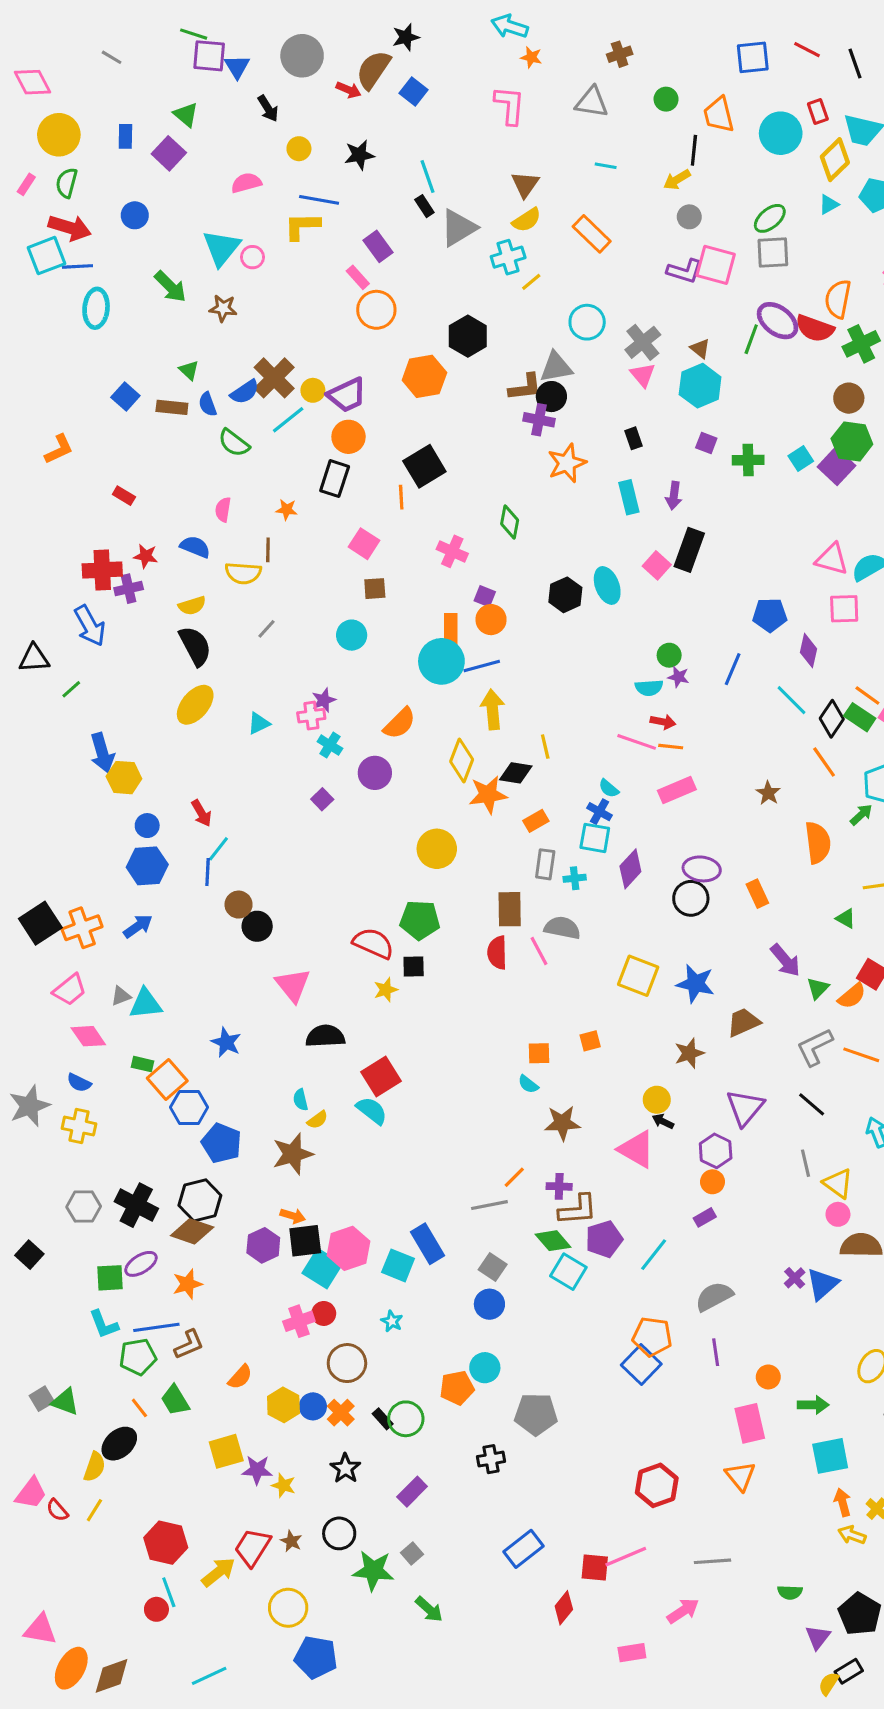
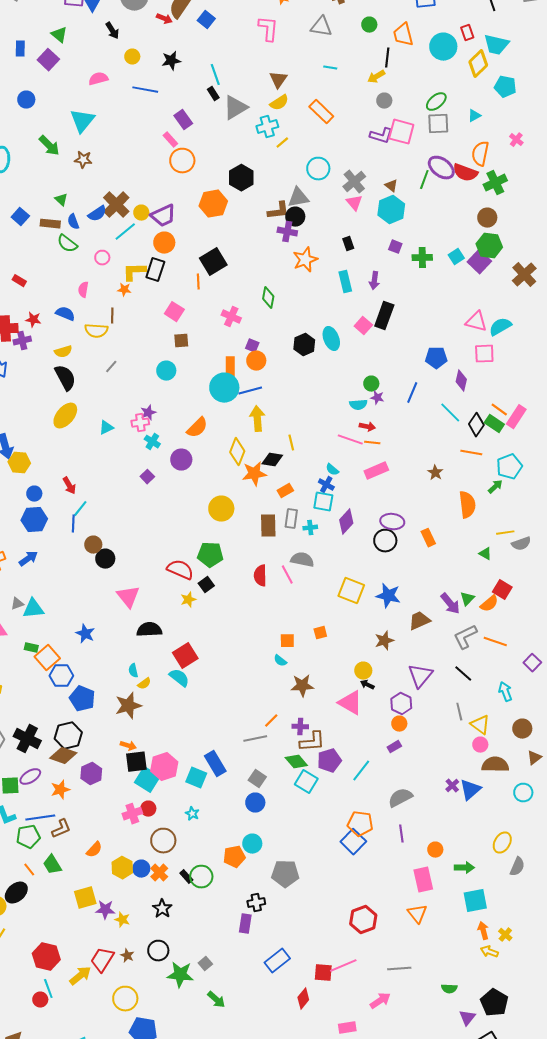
cyan triangle: (829, 204) -> (474, 116), moved
yellow L-shape: (302, 226) -> (134, 272), moved
pink circle: (252, 257) -> (102, 258), moved
green semicircle: (234, 443) -> (67, 244), moved
orange line: (824, 762) -> (471, 453), turned -45
brown rectangle: (510, 909) -> (268, 526), moved
purple arrow: (785, 960) -> (450, 604), moved
black square: (414, 967) -> (206, 585), turned -35
purple hexagon: (263, 1245) -> (91, 774), moved
purple rectangle: (412, 1492) -> (245, 924), moved, turned -36

